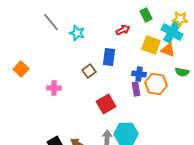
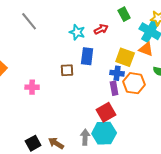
cyan star: (77, 33) -> (77, 32), moved
yellow square: (151, 45) -> (125, 57), moved
brown square: (89, 71) -> (67, 70), turned 32
red square: (106, 104) -> (106, 112), moved

